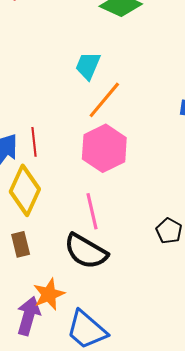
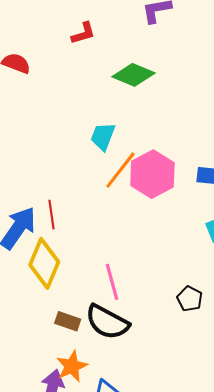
pink hexagon: (104, 148) -> (152, 174), moved
brown rectangle: (21, 244) -> (68, 321), moved, turned -55

